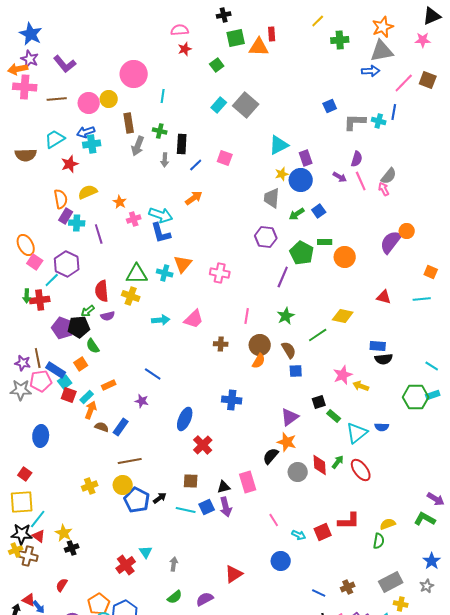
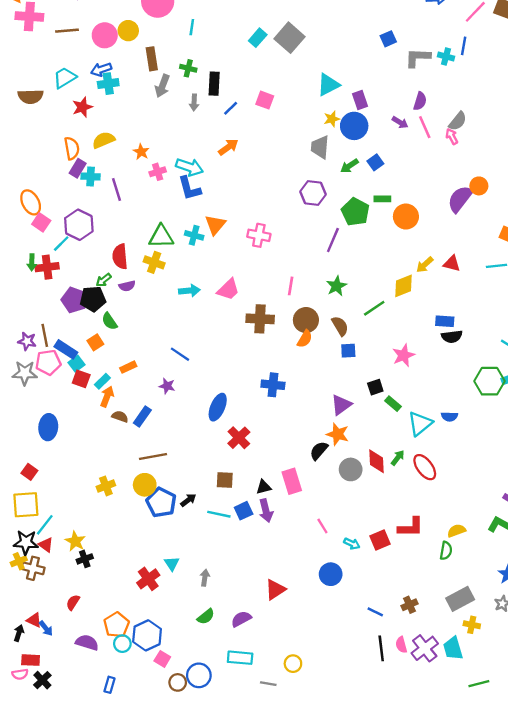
yellow diamond: (343, 316) -> (404, 286), turned -35
brown cross: (221, 344) -> (260, 319), size x1.6
yellow arrow: (361, 386) -> (425, 265), moved, turned -63

